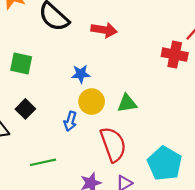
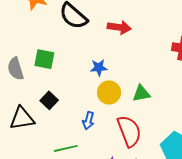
blue arrow: (70, 121) -> (88, 121), moved

